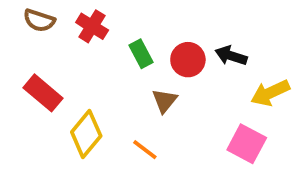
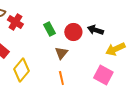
red cross: (92, 26) -> (15, 22), moved
orange line: (145, 150) -> (61, 78), moved, turned 40

